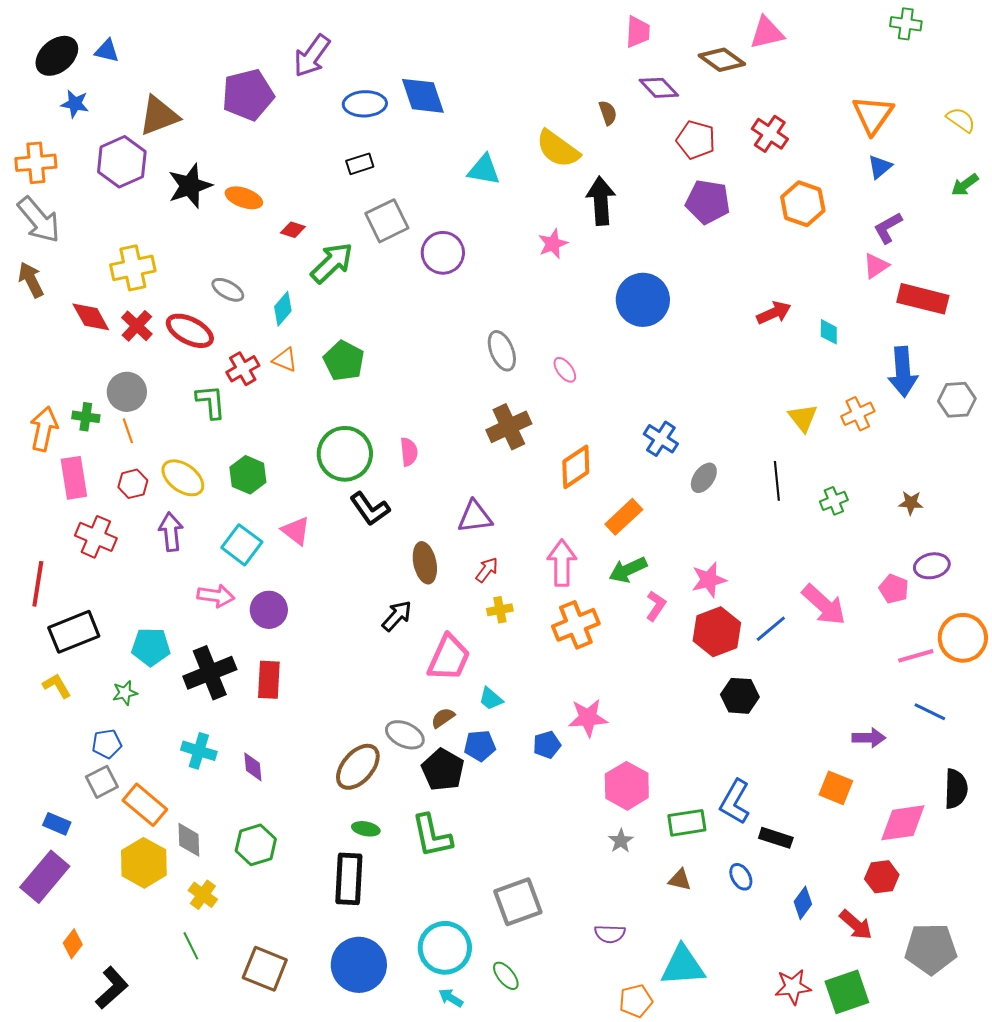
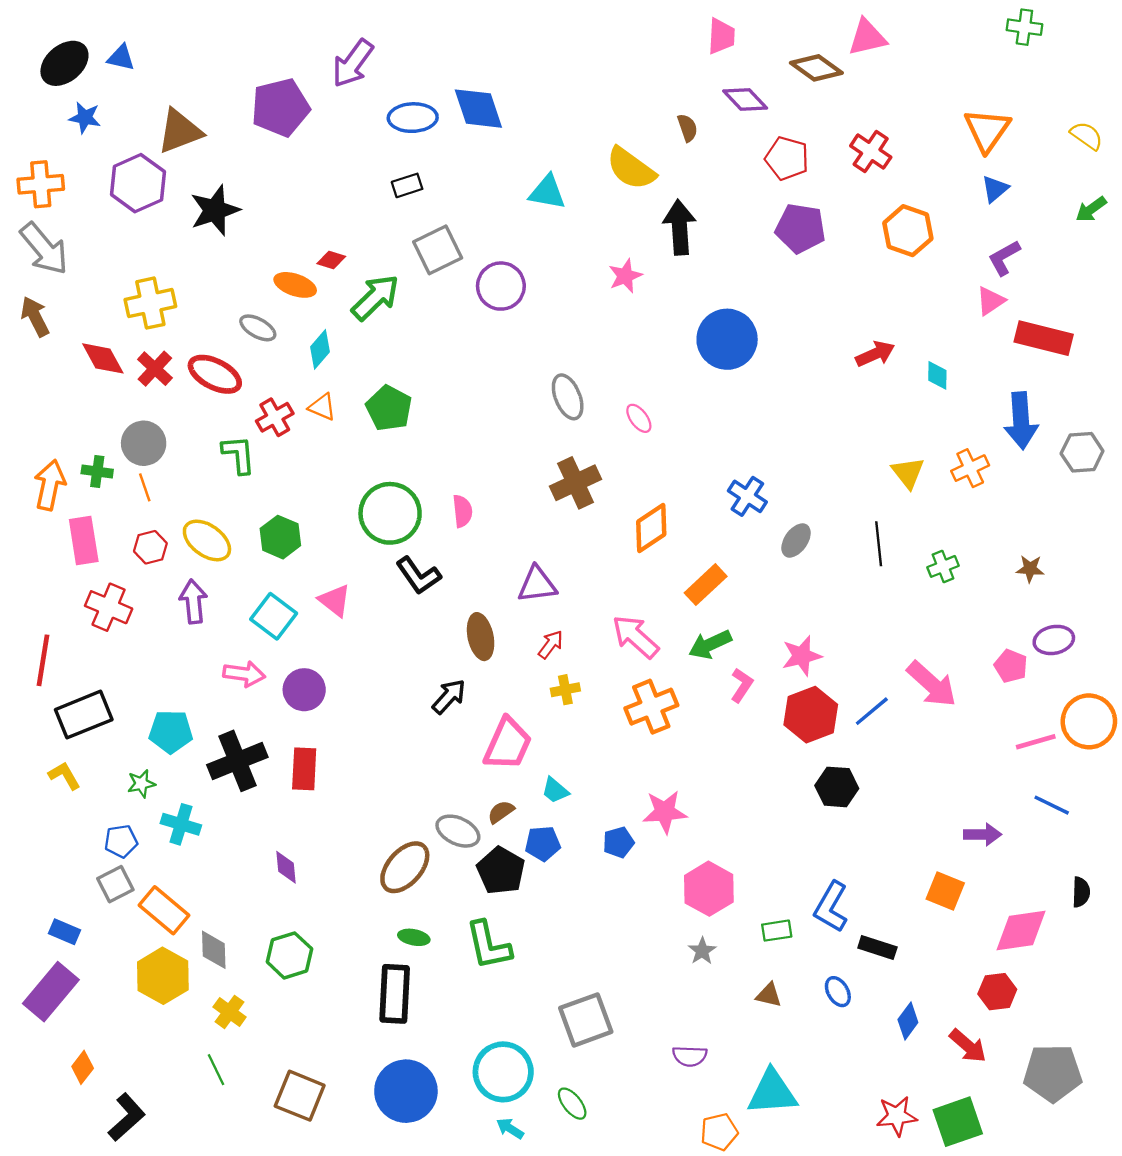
orange ellipse: (244, 198) -> (295, 285), moved
pink arrow: (562, 563) -> (635, 637), turned -48
cyan cross: (199, 751) -> (181, 824), moved
black semicircle: (956, 789) -> (1081, 892), size x0.7
green rectangle: (687, 823) -> (777, 931), size x0.7

